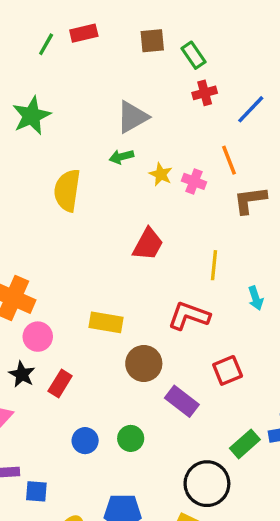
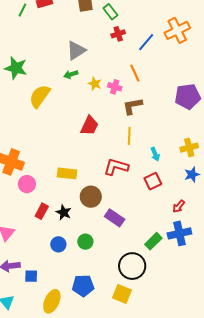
green star: (31, 116) -> (16, 68), moved, turned -30
yellow semicircle: (67, 190) -> (40, 96), turned 30
brown L-shape: (250, 200) -> (133, 106), moved
red square: (228, 370) -> (153, 181), moved
black star: (22, 374) -> (64, 212), moved

